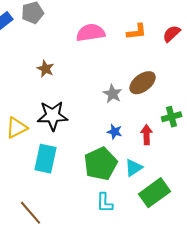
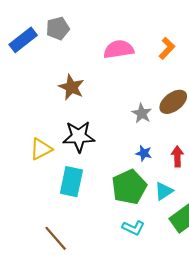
orange L-shape: (137, 32) -> (167, 48), turned -40
brown star: (46, 69) -> (71, 87), size x1.4
cyan L-shape: (105, 203) -> (133, 228), turned -65

